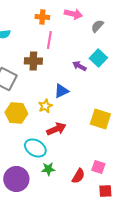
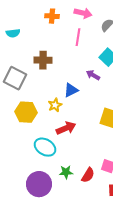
pink line: (49, 40) -> (78, 37), moved
purple arrow: (79, 66) -> (93, 75), moved
green star: (48, 169) -> (66, 172), moved
purple circle: (16, 179) -> (39, 184), moved

